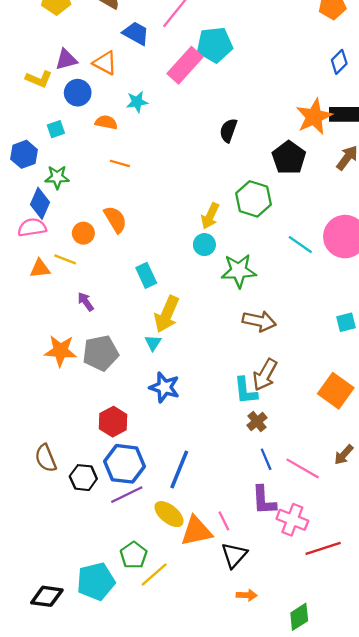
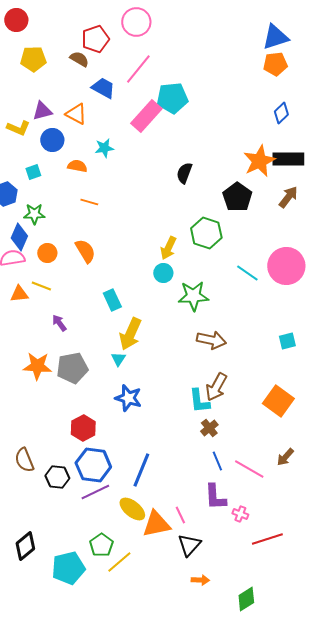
orange circle: (83, 233) -> (47, 253), moved
pink cross: (292, 520) -> (240, 514), size x0.6
black diamond: (47, 596) -> (25, 546), moved, turned -48

